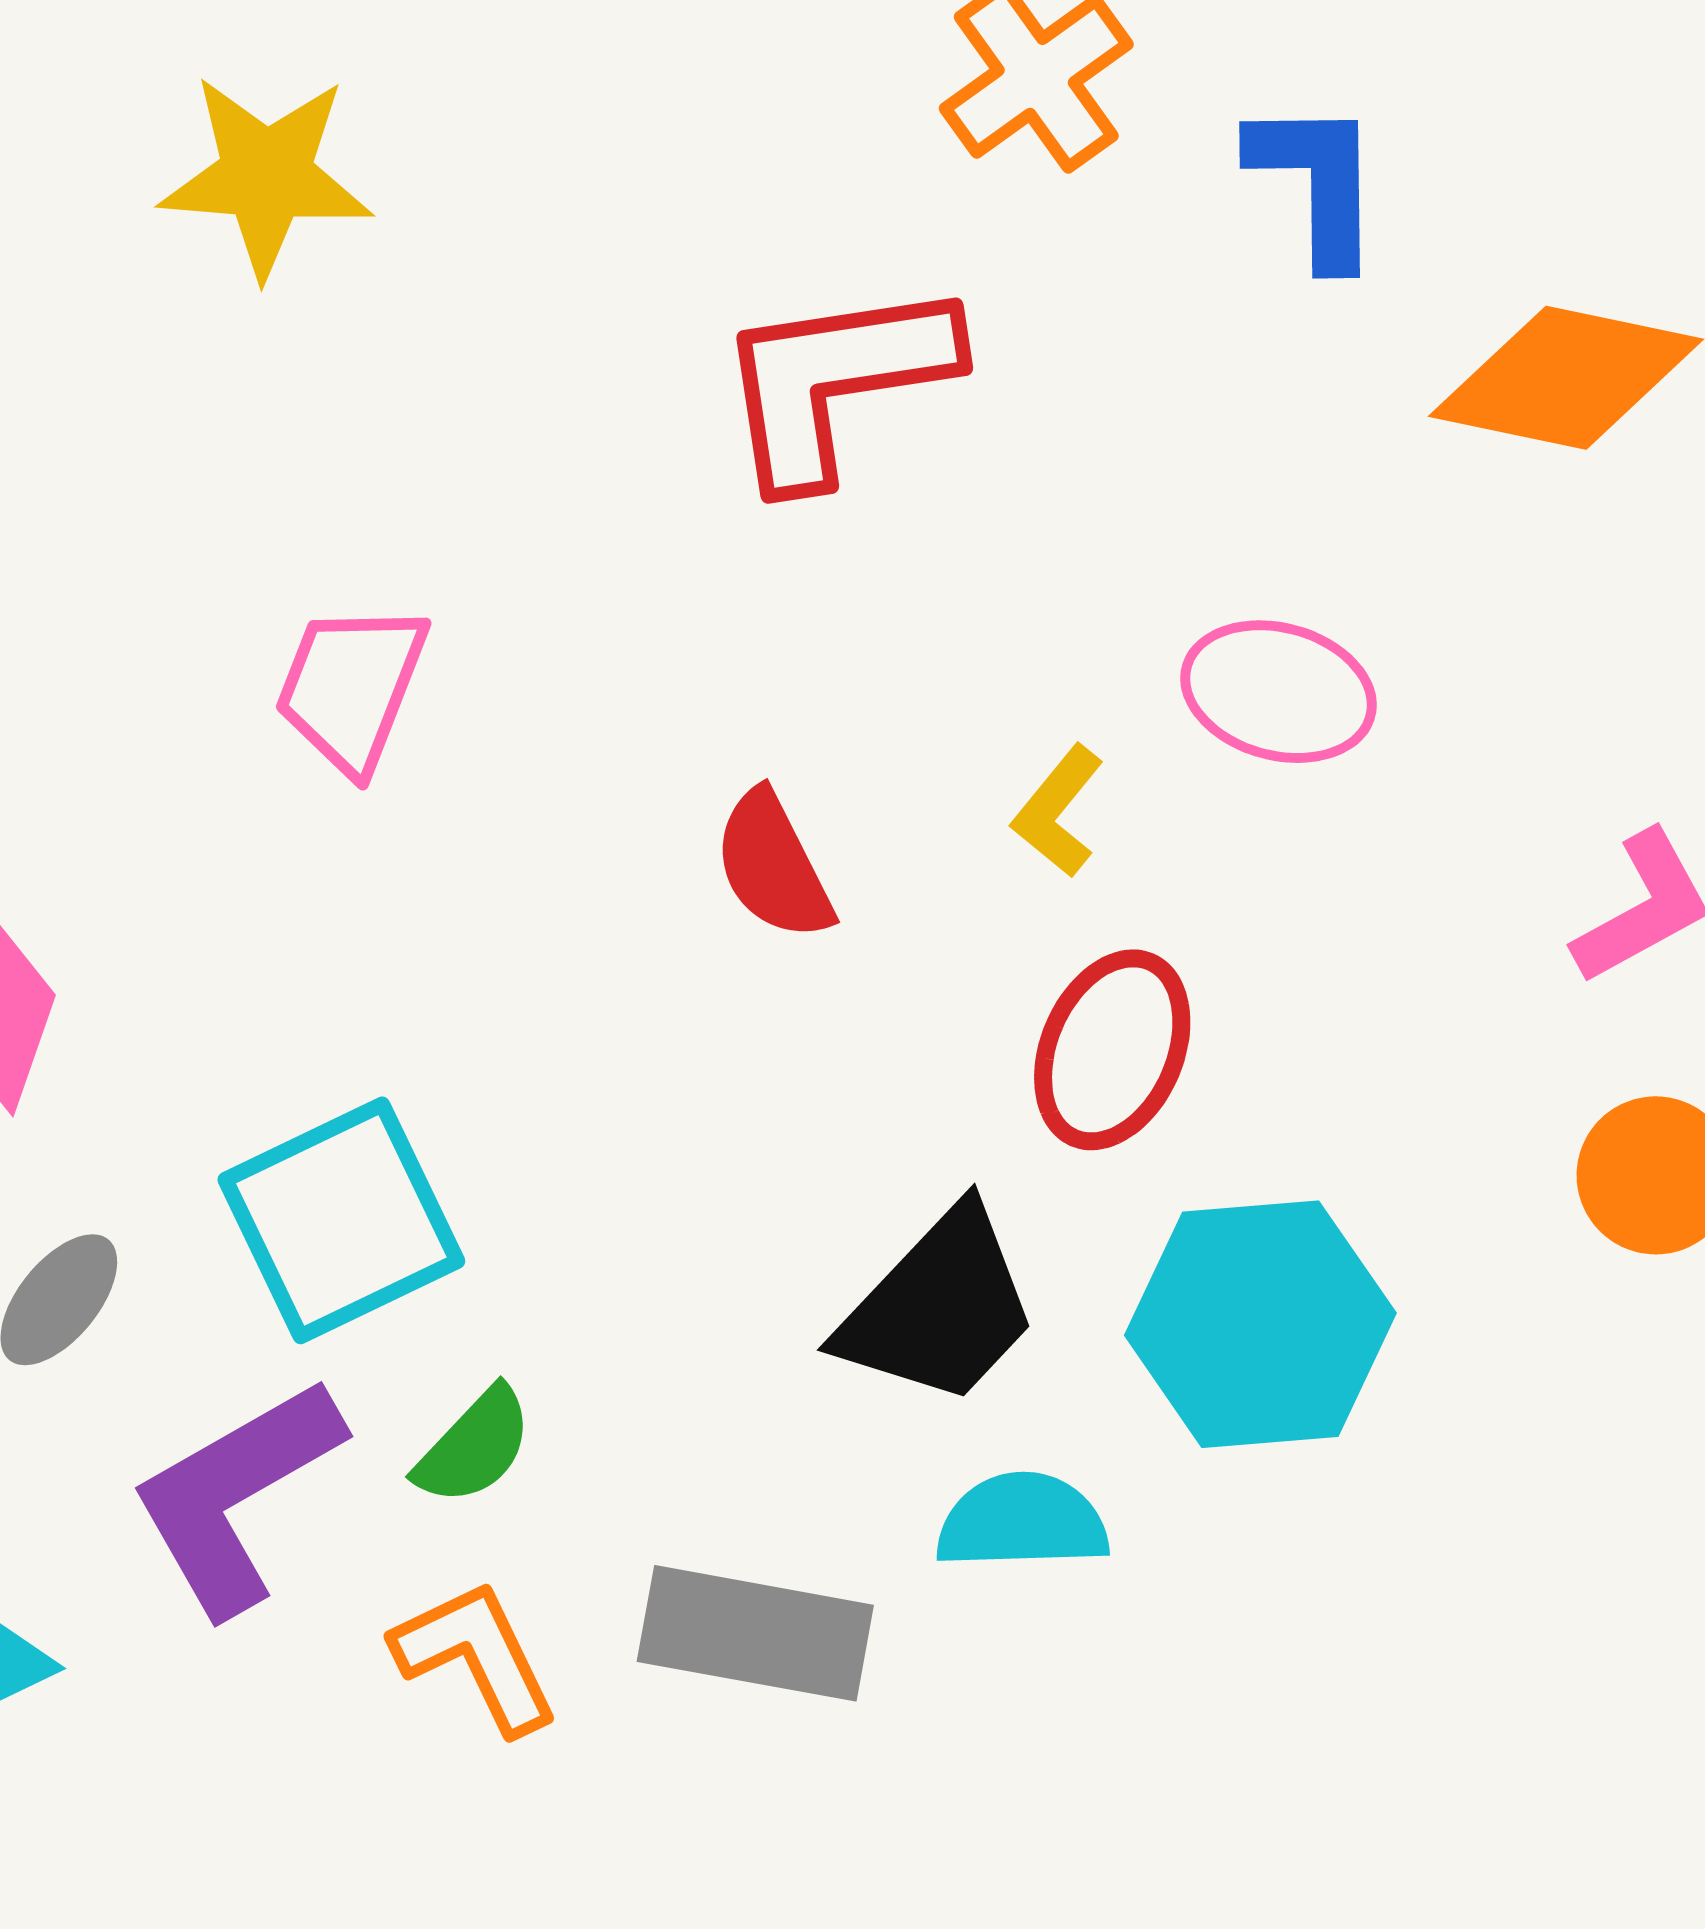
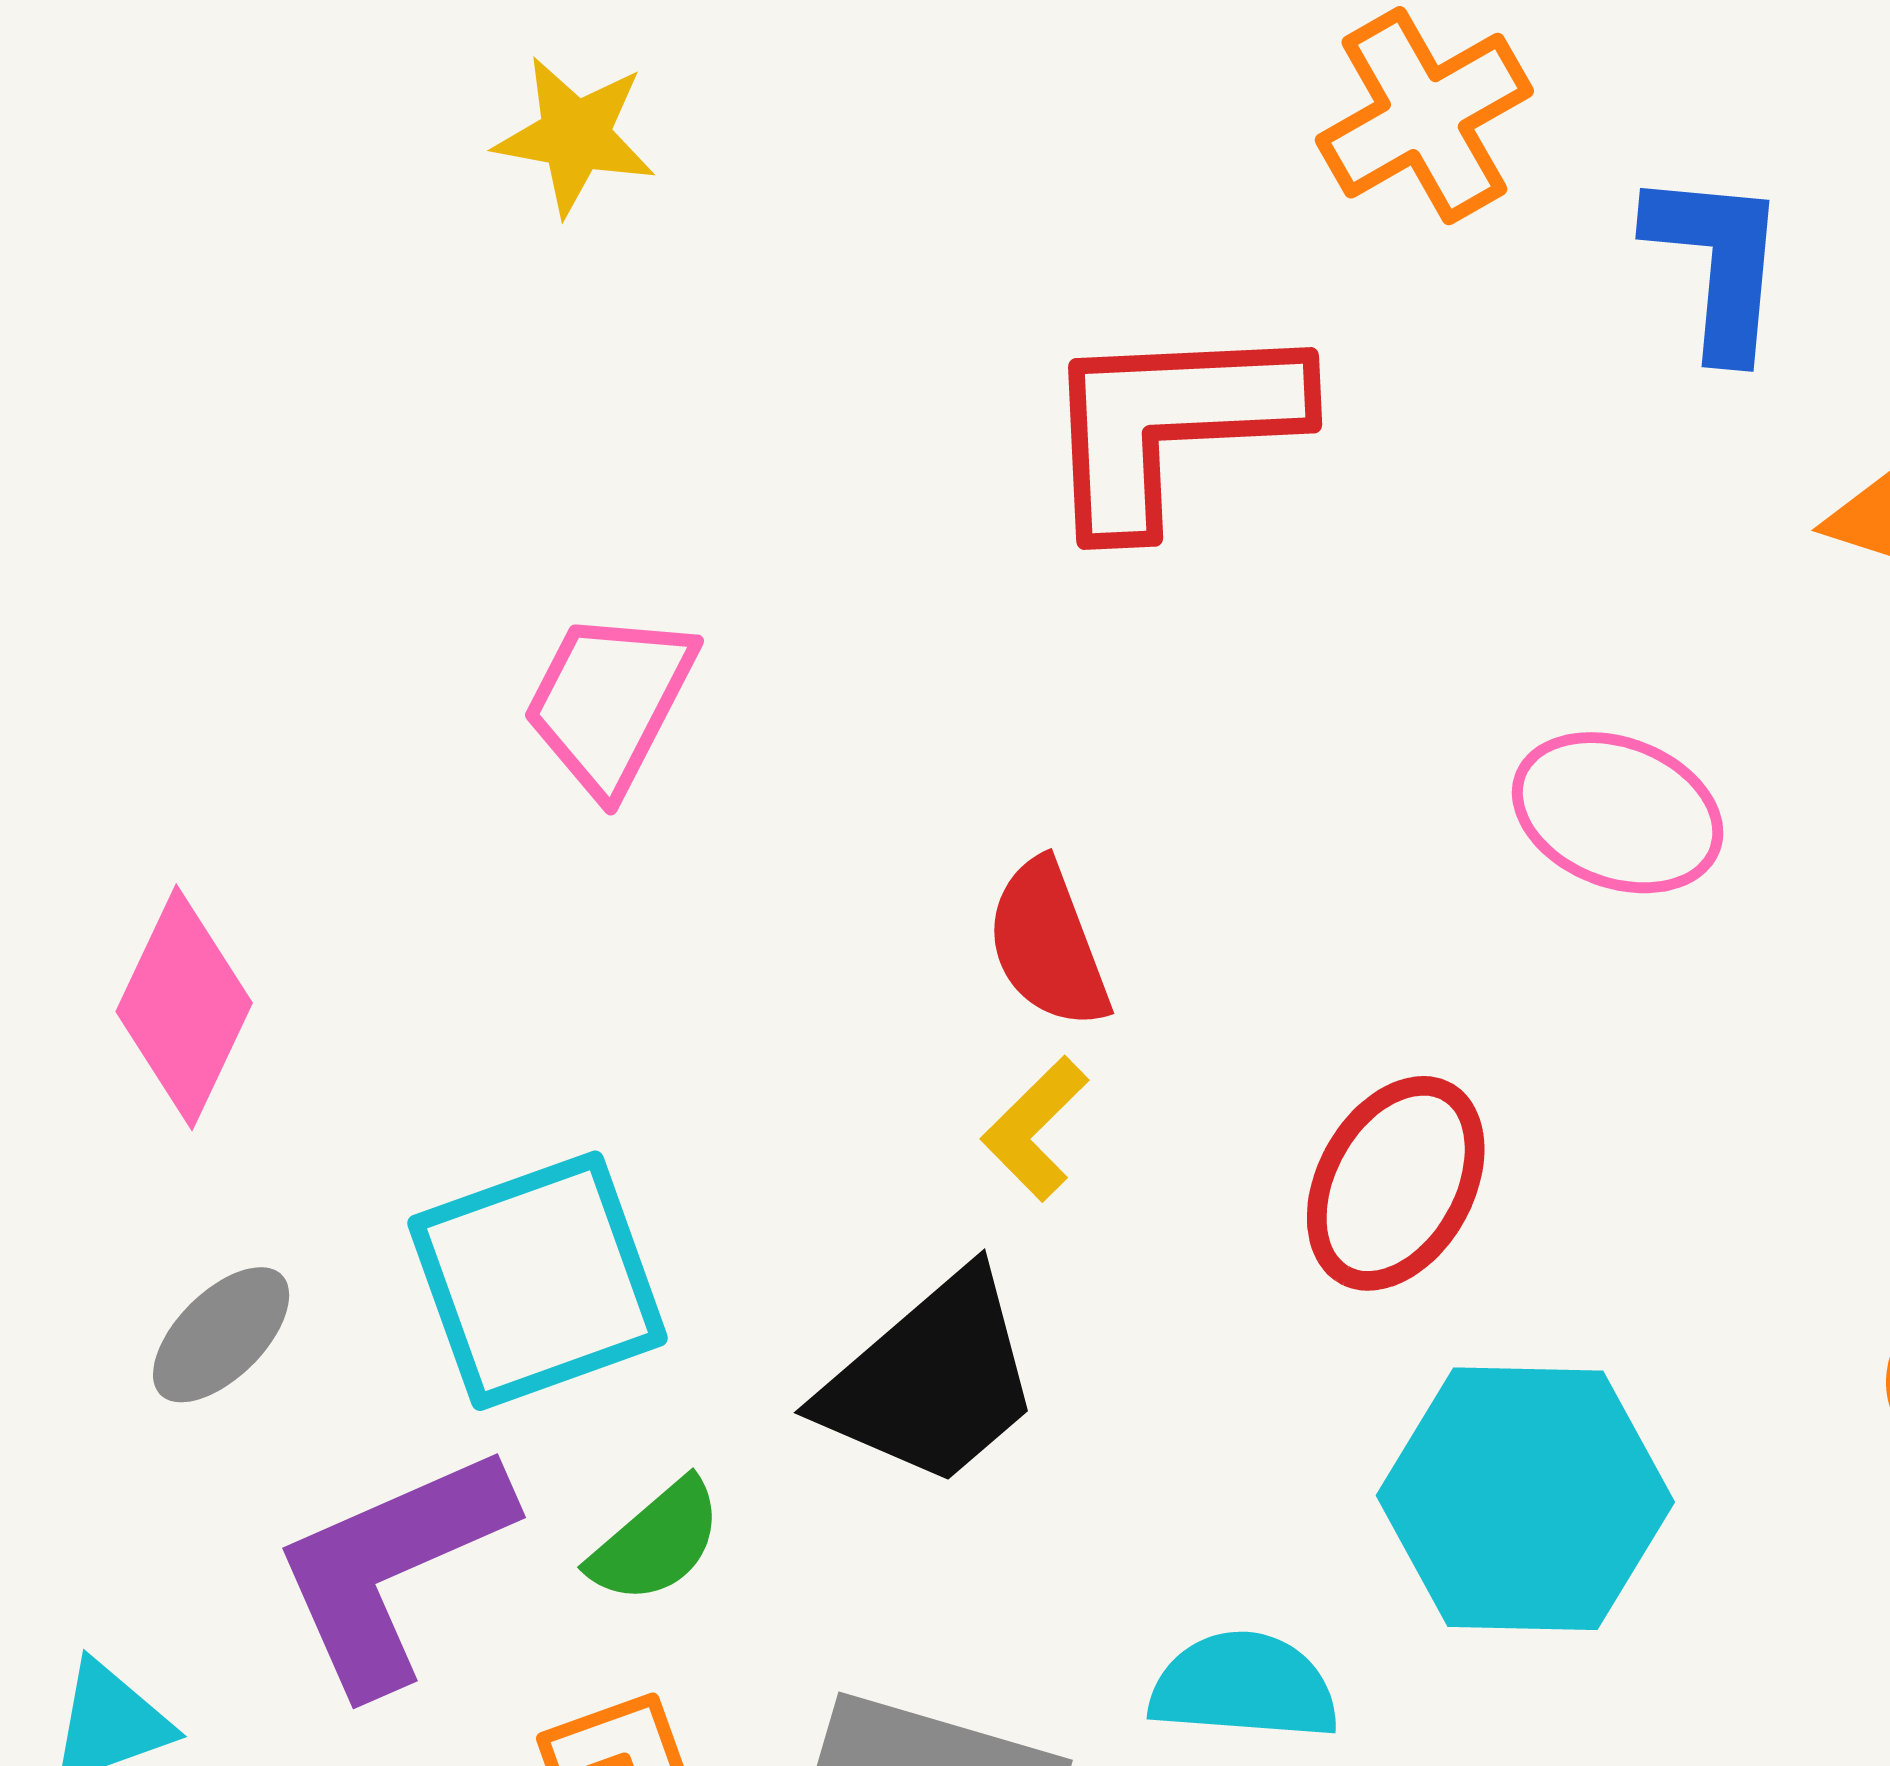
yellow star: (266, 176) -> (575, 136), size x0.7
yellow L-shape: (1058, 811) -> (1035, 1129), moved
black trapezoid: (939, 1307) -> (932, 1380), moved

